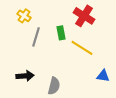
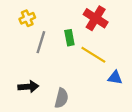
yellow cross: (24, 16) -> (27, 18), turned 32
blue triangle: (103, 76) -> (115, 78), moved

